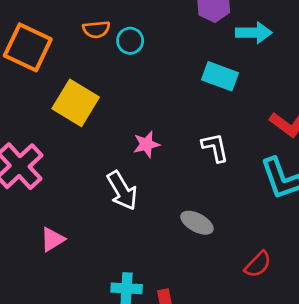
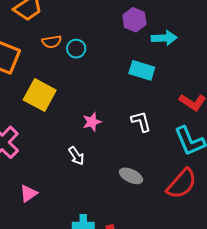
white arrow: (122, 191) -> (76, 156), size x0.7
red semicircle: (258, 264) -> (182, 184), moved, size x1.6

